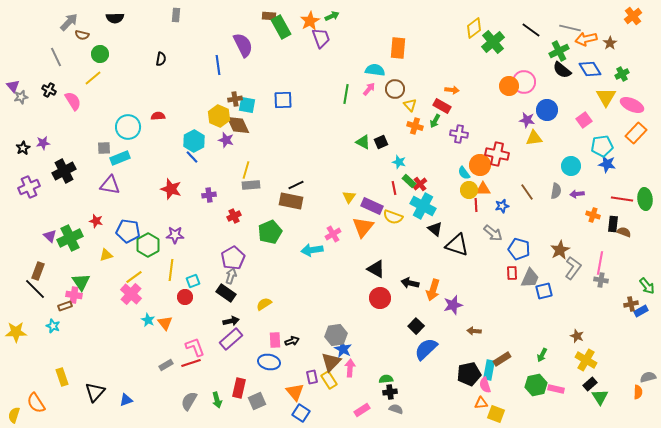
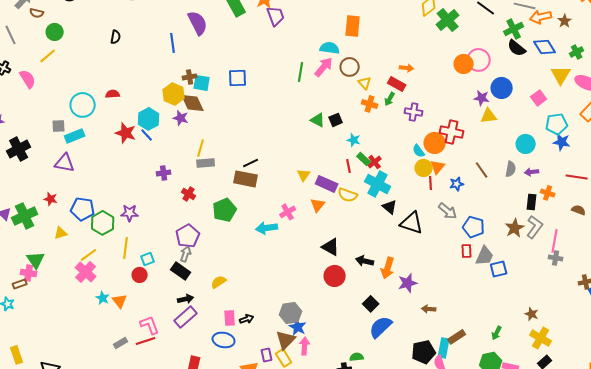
pink arrow: (369, 89) -> (324, 67), size x1.5
red star: (171, 189) -> (126, 133), moved
orange triangle: (483, 189) -> (438, 167), turned -49
red cross: (234, 216) -> (189, 194), turned -32
black rectangle: (613, 224) -> (532, 202), moved
orange triangle: (363, 227) -> (318, 205), size x0.7
gray L-shape: (573, 268) -> (535, 227), moved
green semicircle: (386, 379) -> (357, 357), moved

